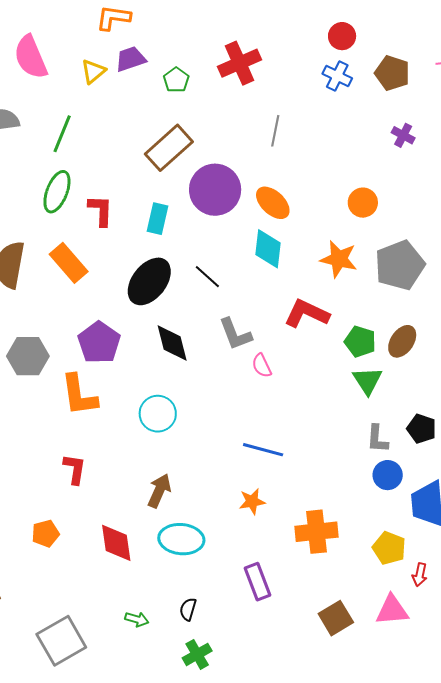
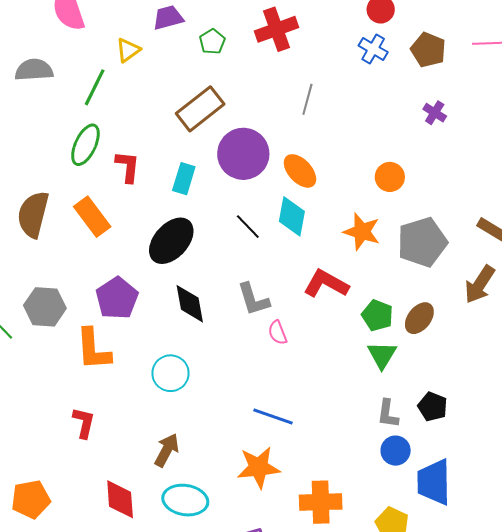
yellow triangle: (93, 71) -> (128, 50), moved
black line: (207, 277) -> (248, 227), moved
orange star: (252, 501) -> (258, 467), size x1.6
orange pentagon: (45, 534) -> (31, 499), moved, size x1.4

